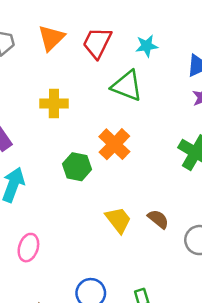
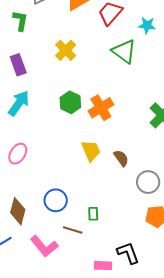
yellow cross: (54, 104) -> (66, 50), turned 30
orange cross: (114, 144) -> (101, 108), moved

